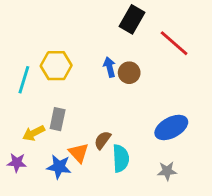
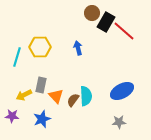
black rectangle: (132, 19) -> (106, 22), moved
brown circle: (129, 73) -> (92, 13), moved
orange triangle: (79, 153) -> (56, 96), moved
cyan semicircle: (121, 158) -> (86, 96), moved
blue star: (59, 167) -> (42, 119), turned -30

